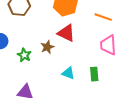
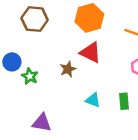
green star: (24, 55) -> (30, 76), moved

